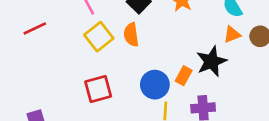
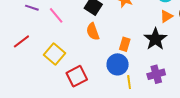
yellow square: (99, 37) -> (54, 54), moved
orange rectangle: (184, 76) -> (125, 44), moved

